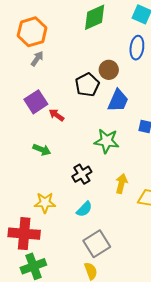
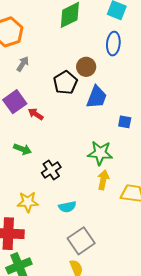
gray arrow: (37, 59) -> (23, 64), moved
green star: (107, 141) -> (100, 153), moved
black cross: (82, 174) -> (51, 170), moved
cyan semicircle: (84, 209) -> (67, 207), turned 36

